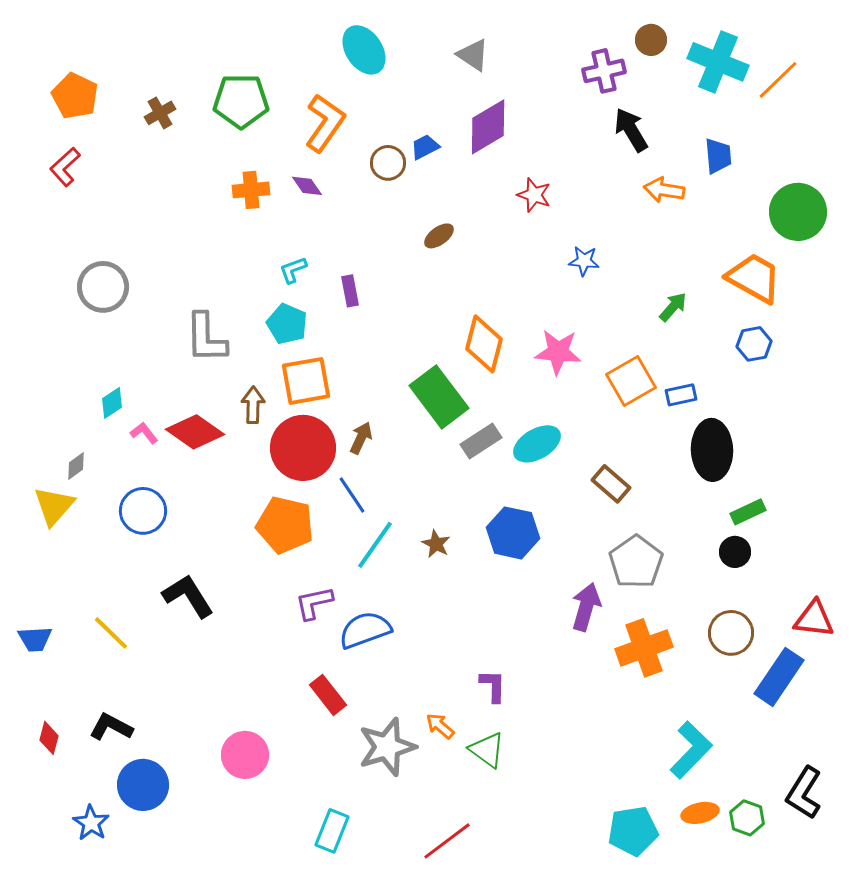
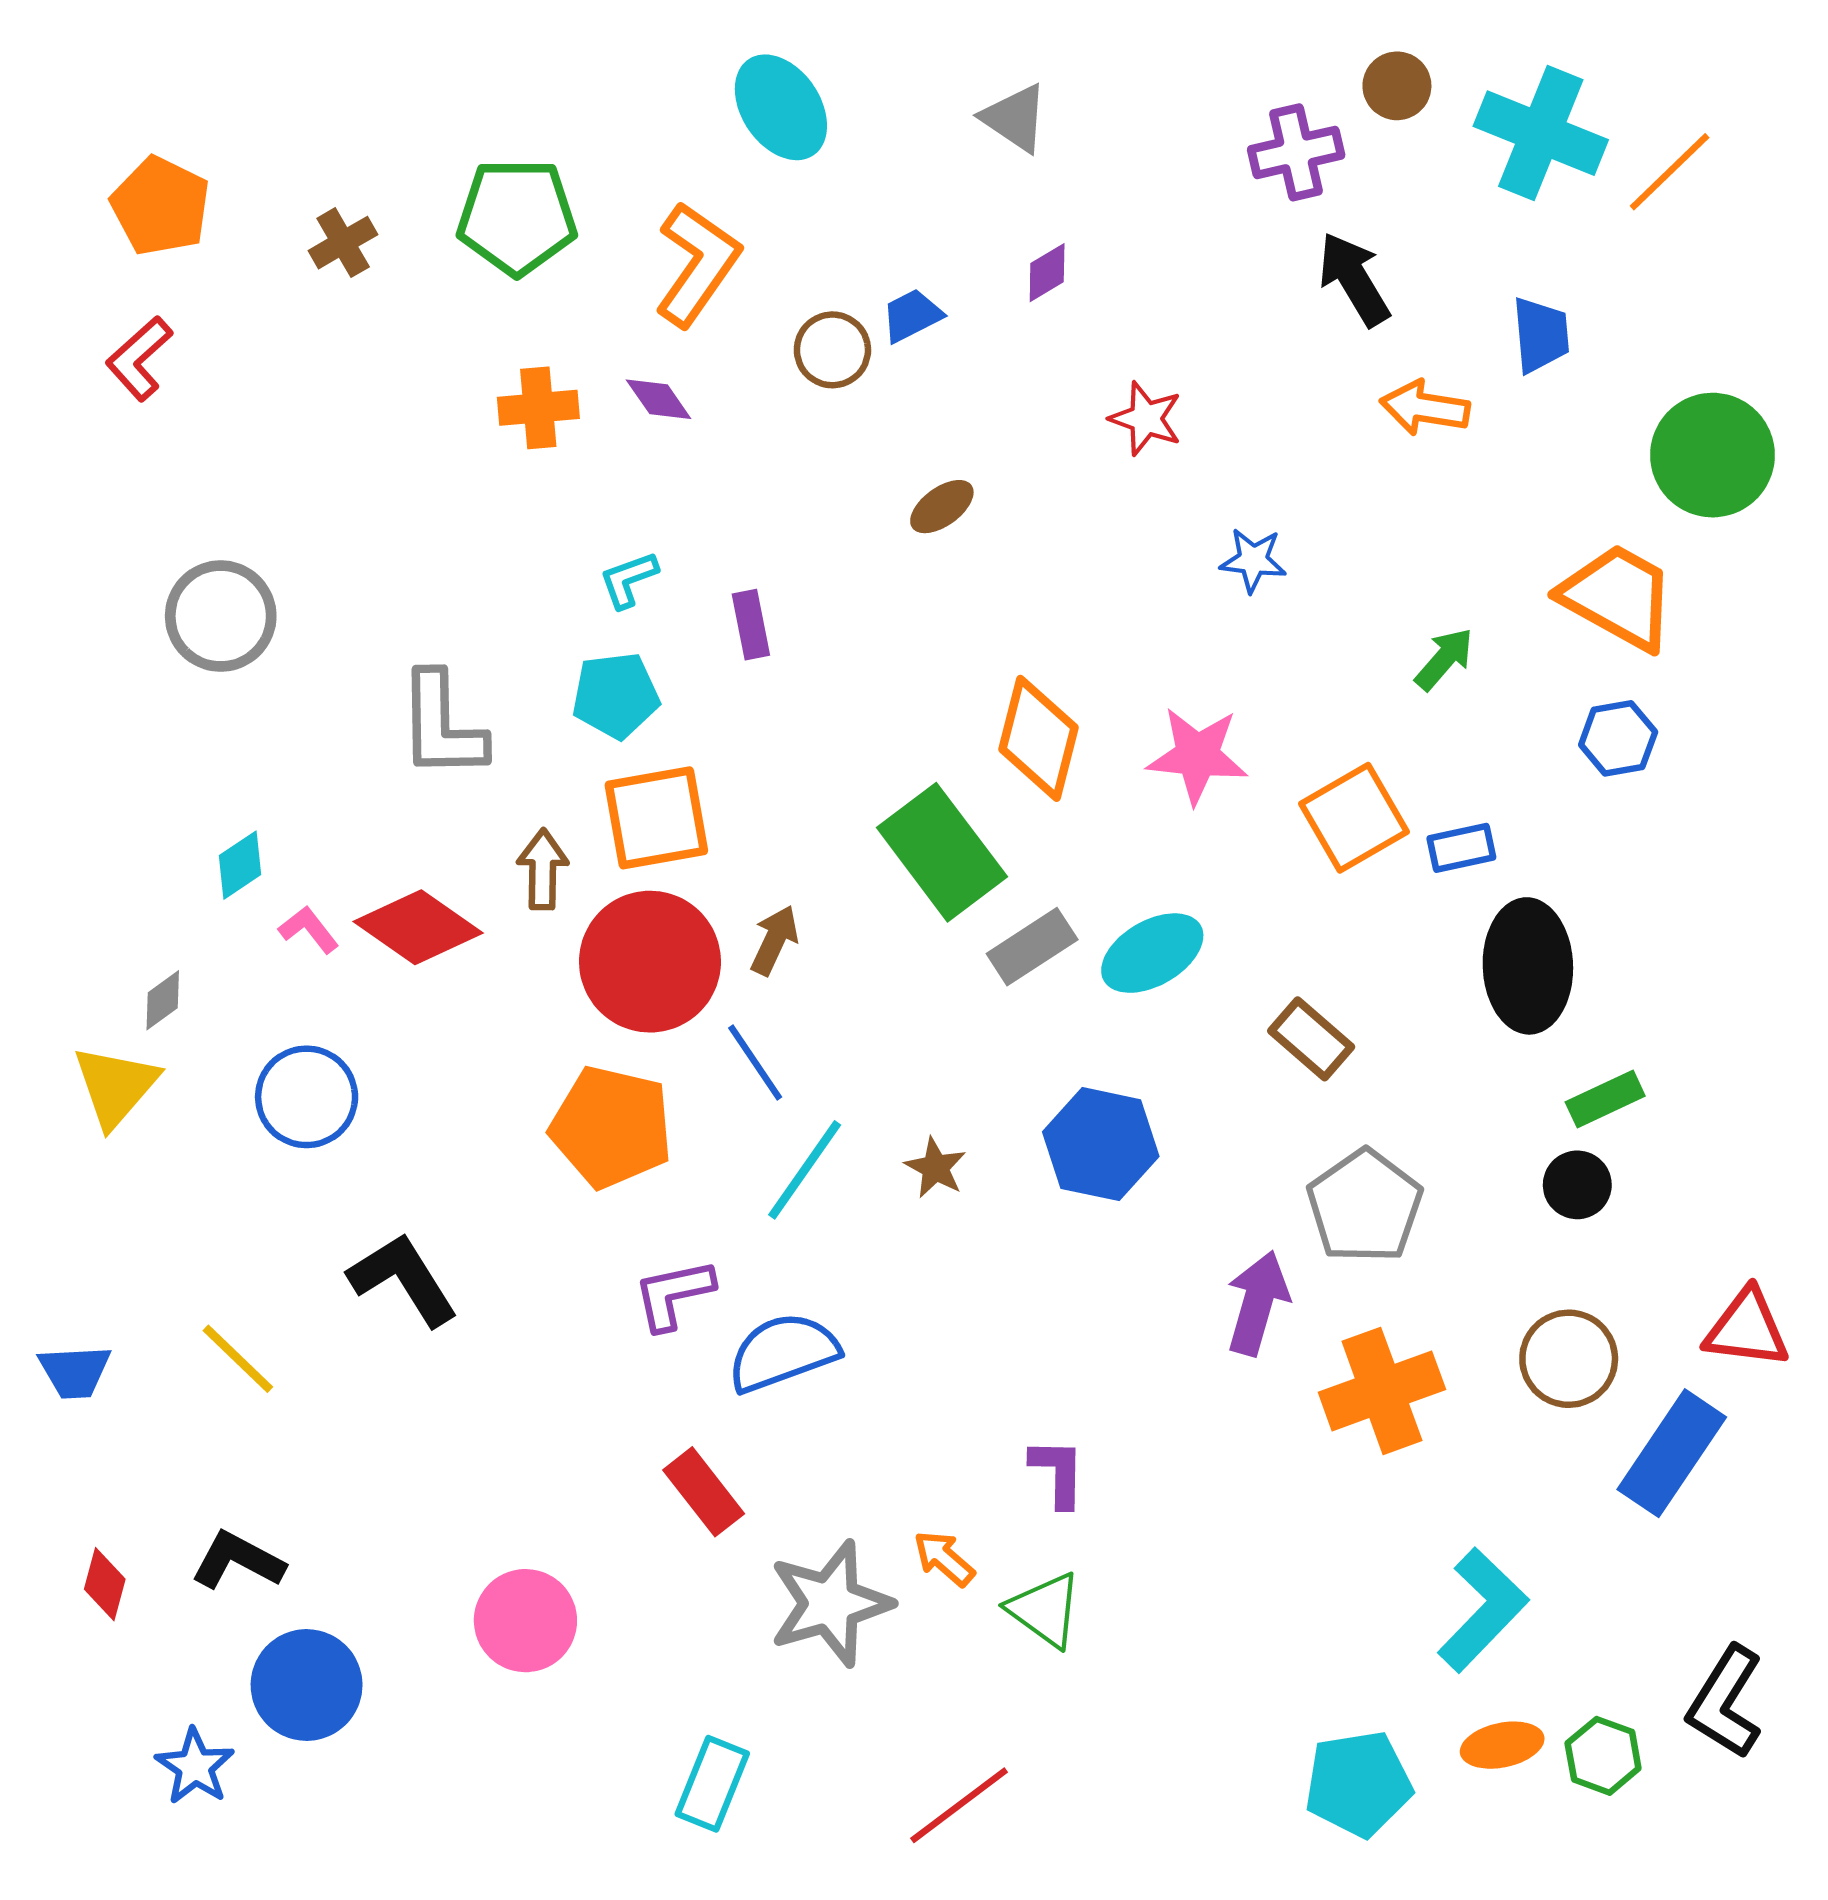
purple diamond: (488, 127) -> (1047, 273), size x0.5
cyan pentagon: (287, 324) -> (616, 695), turned -30

